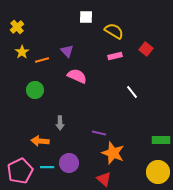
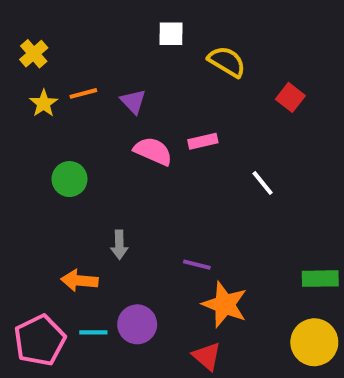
pink rectangle: (115, 56) -> (203, 141), moved
orange line: (42, 60) -> (83, 93), moved

